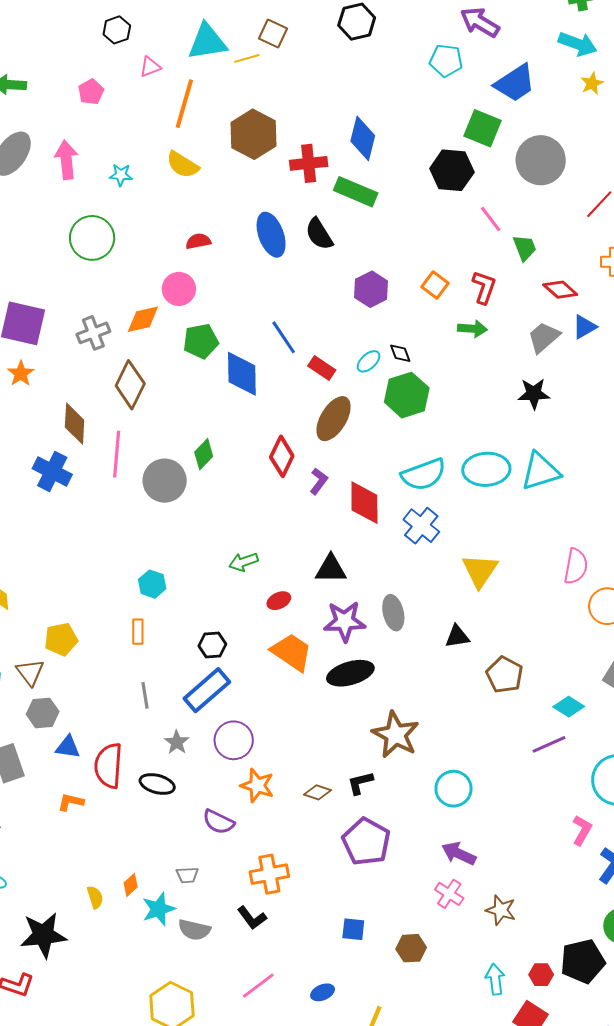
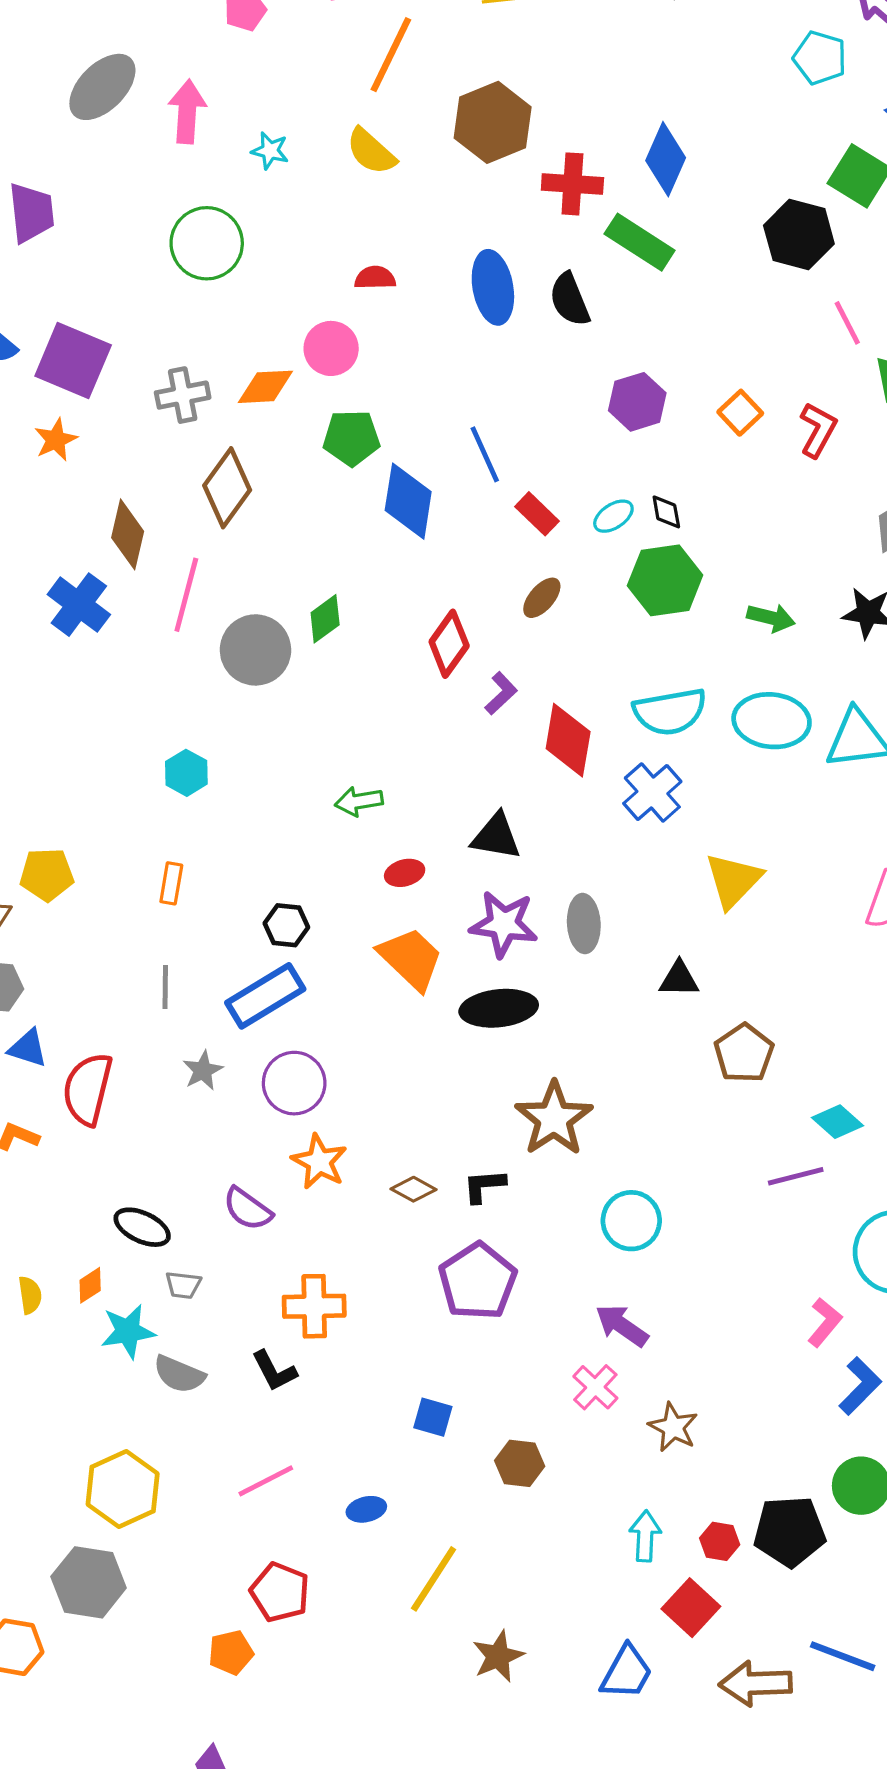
green arrow: (472, 329) -> (771, 618), moved
brown ellipse: (334, 419) -> (542, 598), size x0.6
cyan hexagon: (152, 584) -> (186, 773), moved
black ellipse: (157, 784) -> (142, 1227), moved

